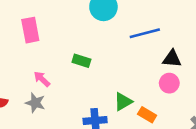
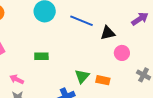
blue line: (145, 33) -> (82, 21), turned 55
pink circle: (169, 83) -> (122, 53), moved

